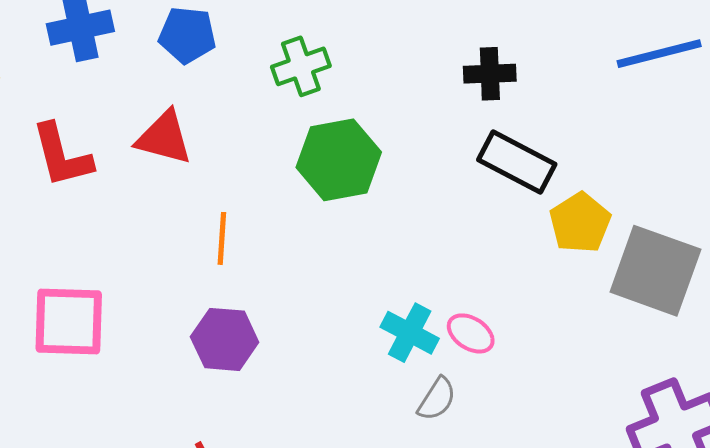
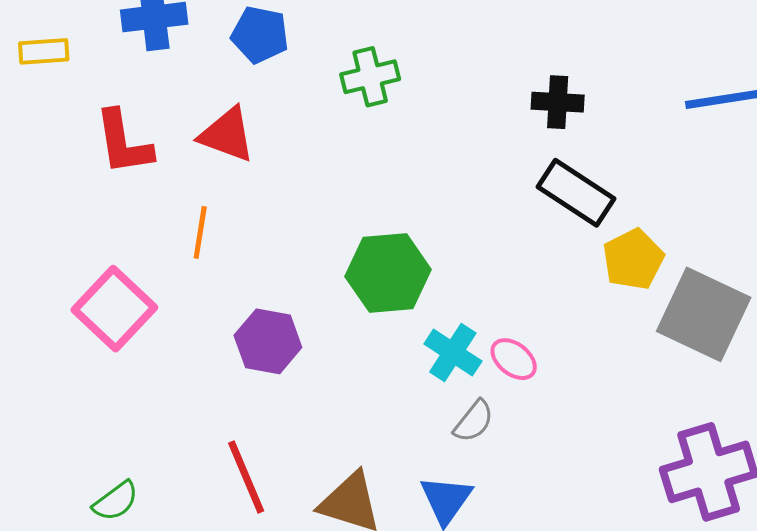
green hexagon: (339, 160) -> (388, 273), moved
orange line: (222, 238) -> (200, 232), moved
pink square: (69, 322) -> (114, 309), turned 36

